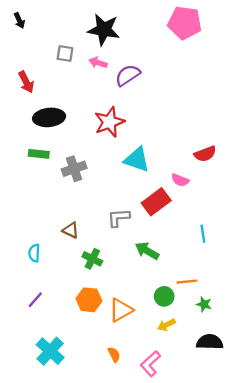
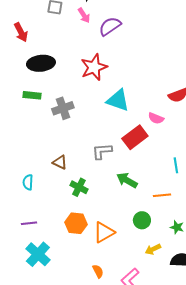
pink arrow: (98, 63) -> (84, 15), turned -140
orange line: (187, 282) -> (162, 195), moved
purple line: (35, 300) -> (29, 223), turned 42
yellow arrow: (166, 325) -> (153, 249), moved
cyan cross: (50, 351) -> (38, 254), moved

